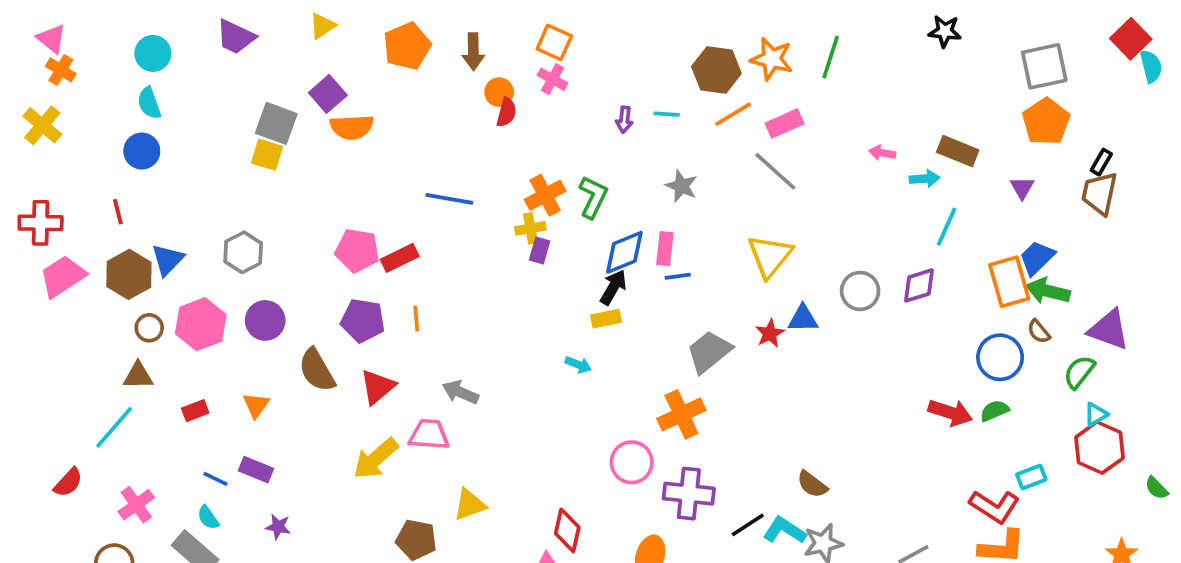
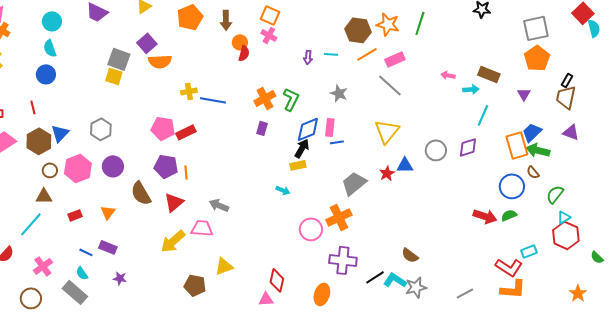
yellow cross: (530, 228) -> (189, 91), moved
orange line: (416, 319) -> (186, 172), moved
purple triangle: (1109, 330) -> (571, 132), moved, size x0.7
pink circle: (632, 462) -> (311, 229), moved

